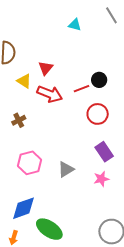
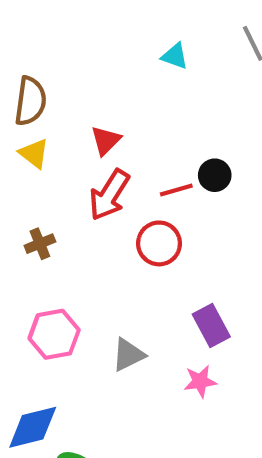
yellow triangle: (24, 81) -> (34, 154), moved
red arrow: (50, 94) -> (109, 195), turned 95
red circle: (98, 114) -> (159, 243), moved

